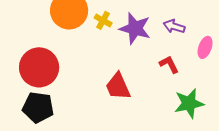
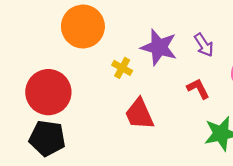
yellow cross: (103, 20) -> (122, 68), moved
purple arrow: (174, 26) -> (204, 45), turned -140

